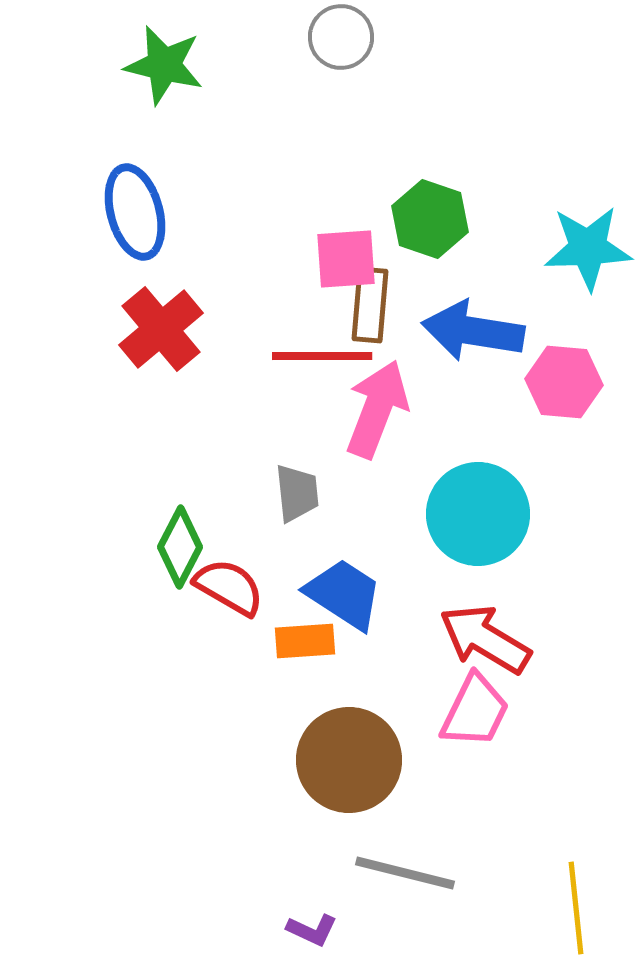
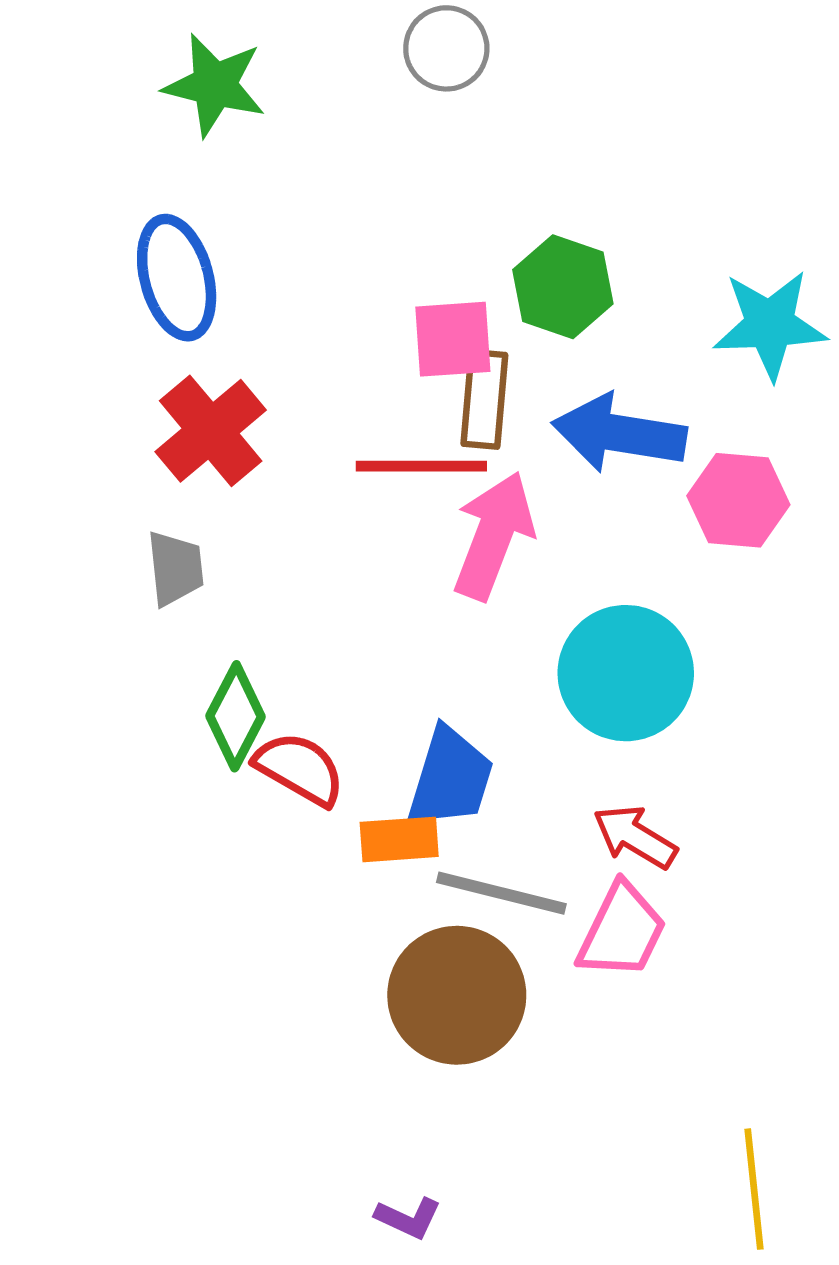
gray trapezoid: (297, 493) -> (175, 568), moved
blue trapezoid: (344, 594) -> (450, 778), turned 74
red arrow: (485, 639) -> (635, 837), size x0.7
gray line: (405, 873) -> (501, 893), moved

